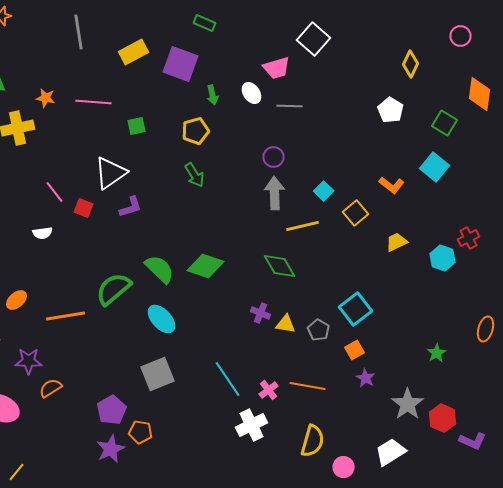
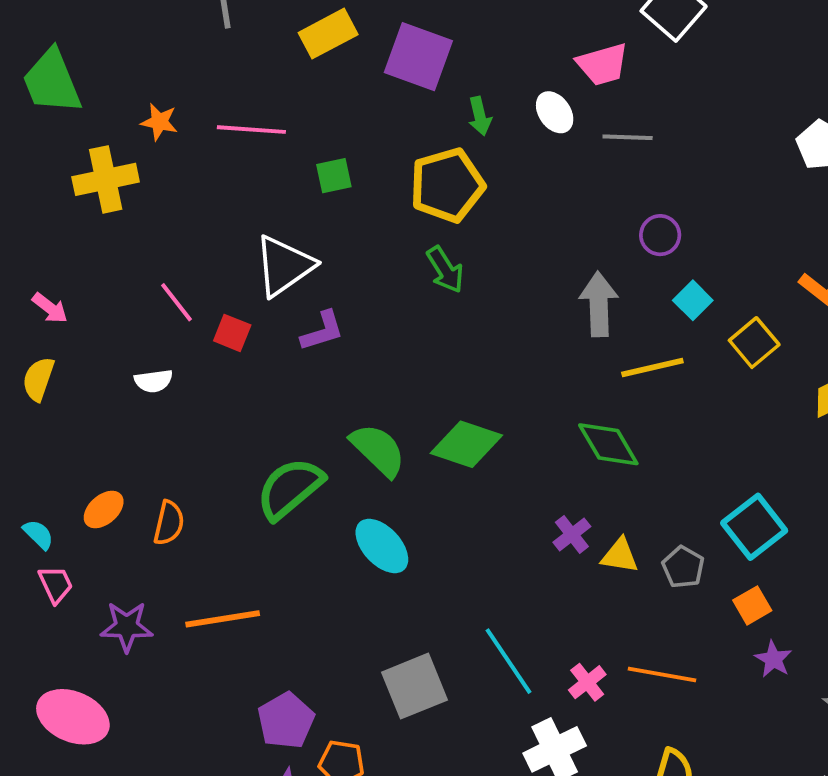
yellow pentagon: (196, 131) -> (447, 185), size x1.4
purple circle: (274, 157) -> (660, 235), moved
purple cross: (260, 313) -> (572, 534), turned 30
orange line: (66, 316) -> (223, 619), moved
gray square: (158, 374) -> (414, 686), moved
orange semicircle: (50, 388) -> (169, 523), moved, turned 135

